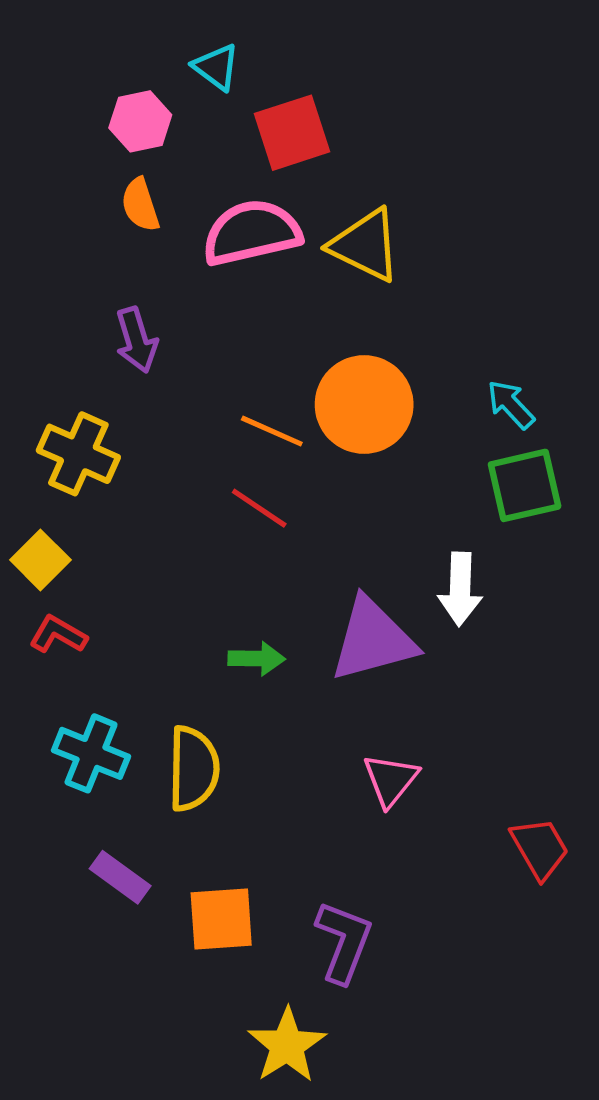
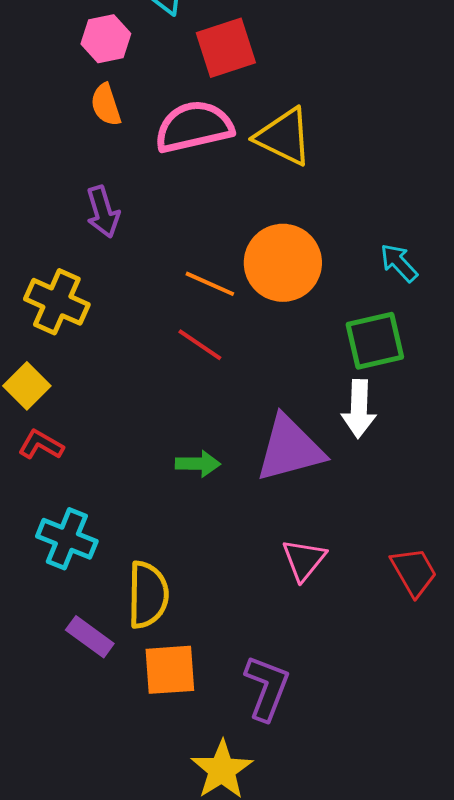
green square: (525, 485) -> (375, 341), moved
yellow semicircle: (193, 769) -> (148, 595), moved
red trapezoid: (540, 848) -> (414, 572), moved

